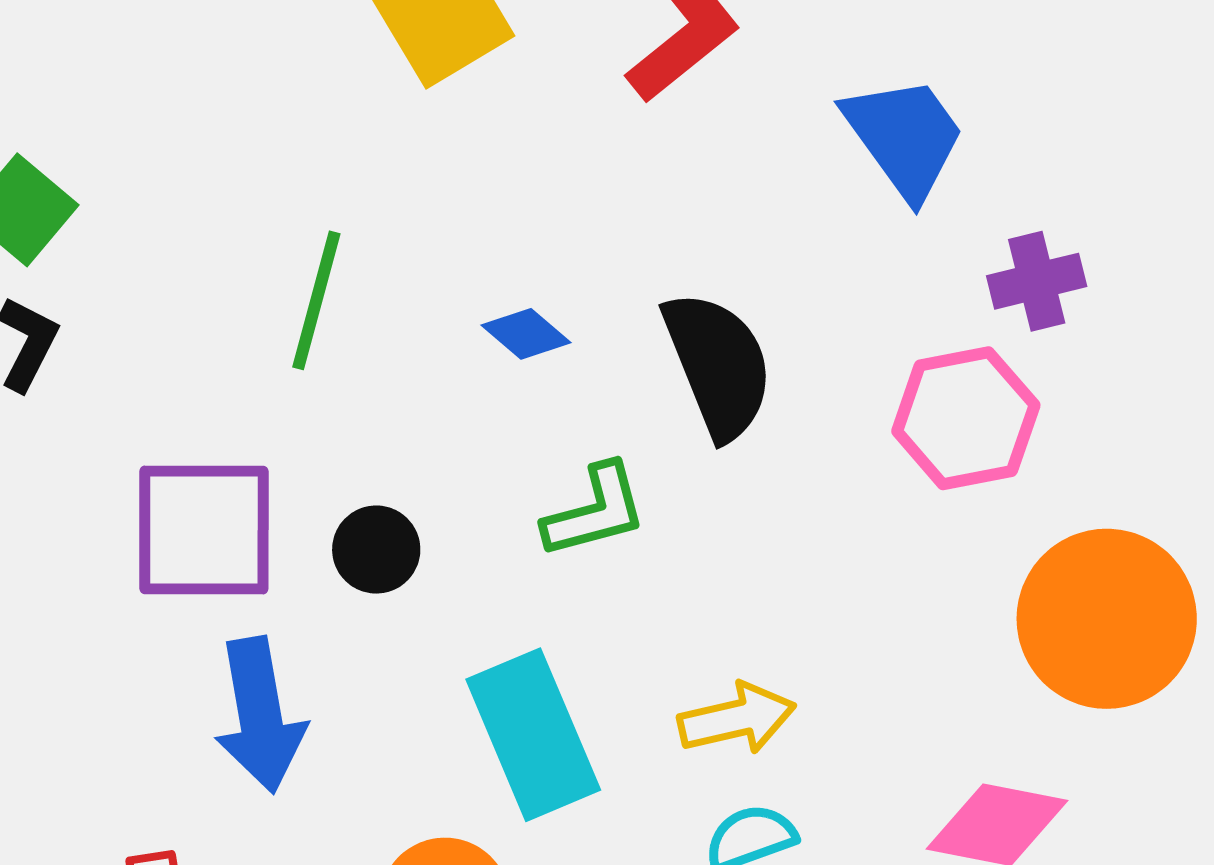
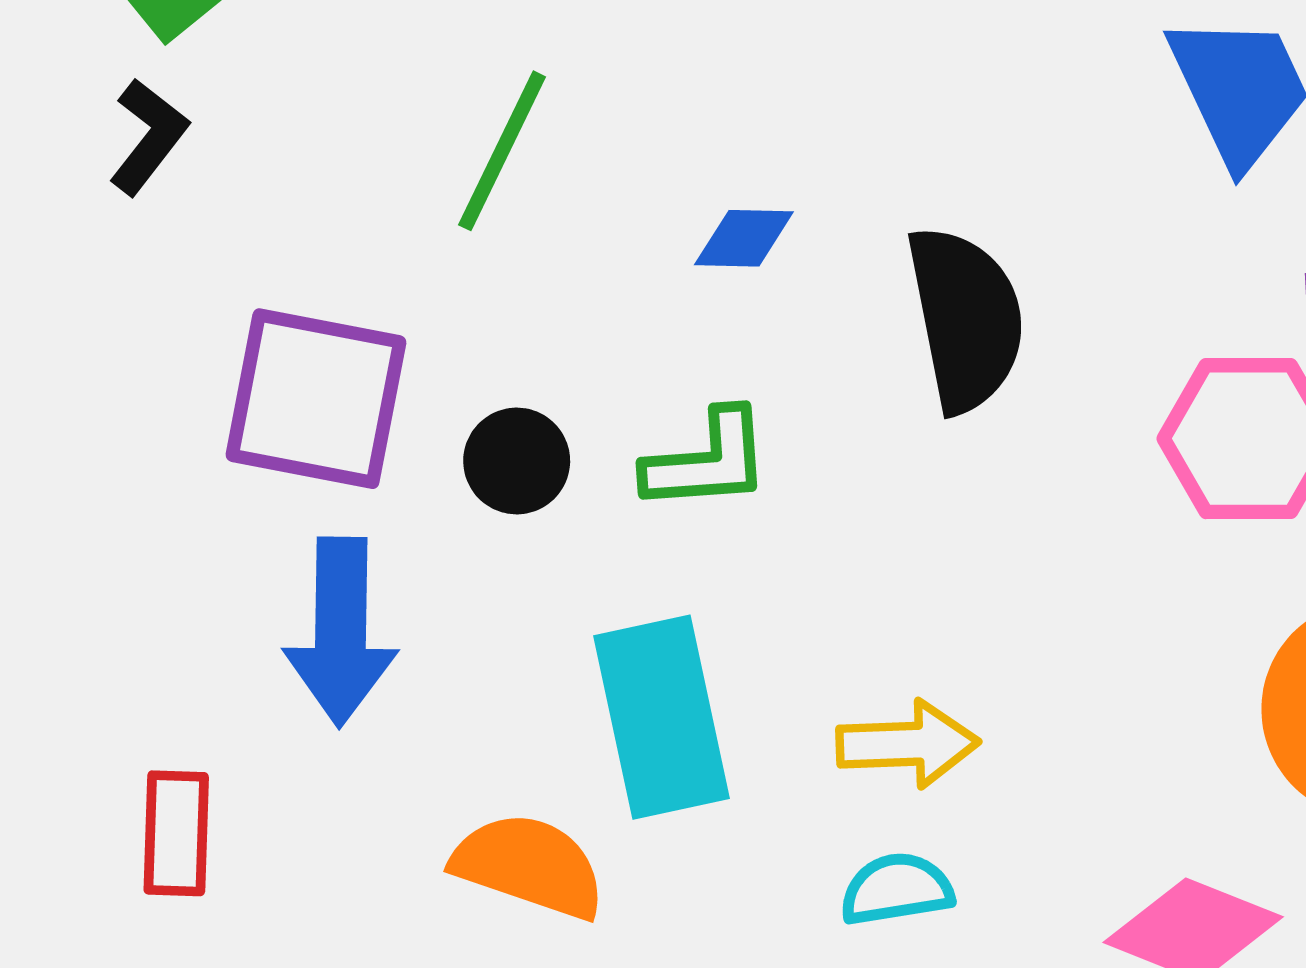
blue diamond: (526, 334) -> (744, 238), turned -50
green L-shape: (595, 511) -> (707, 461), moved

